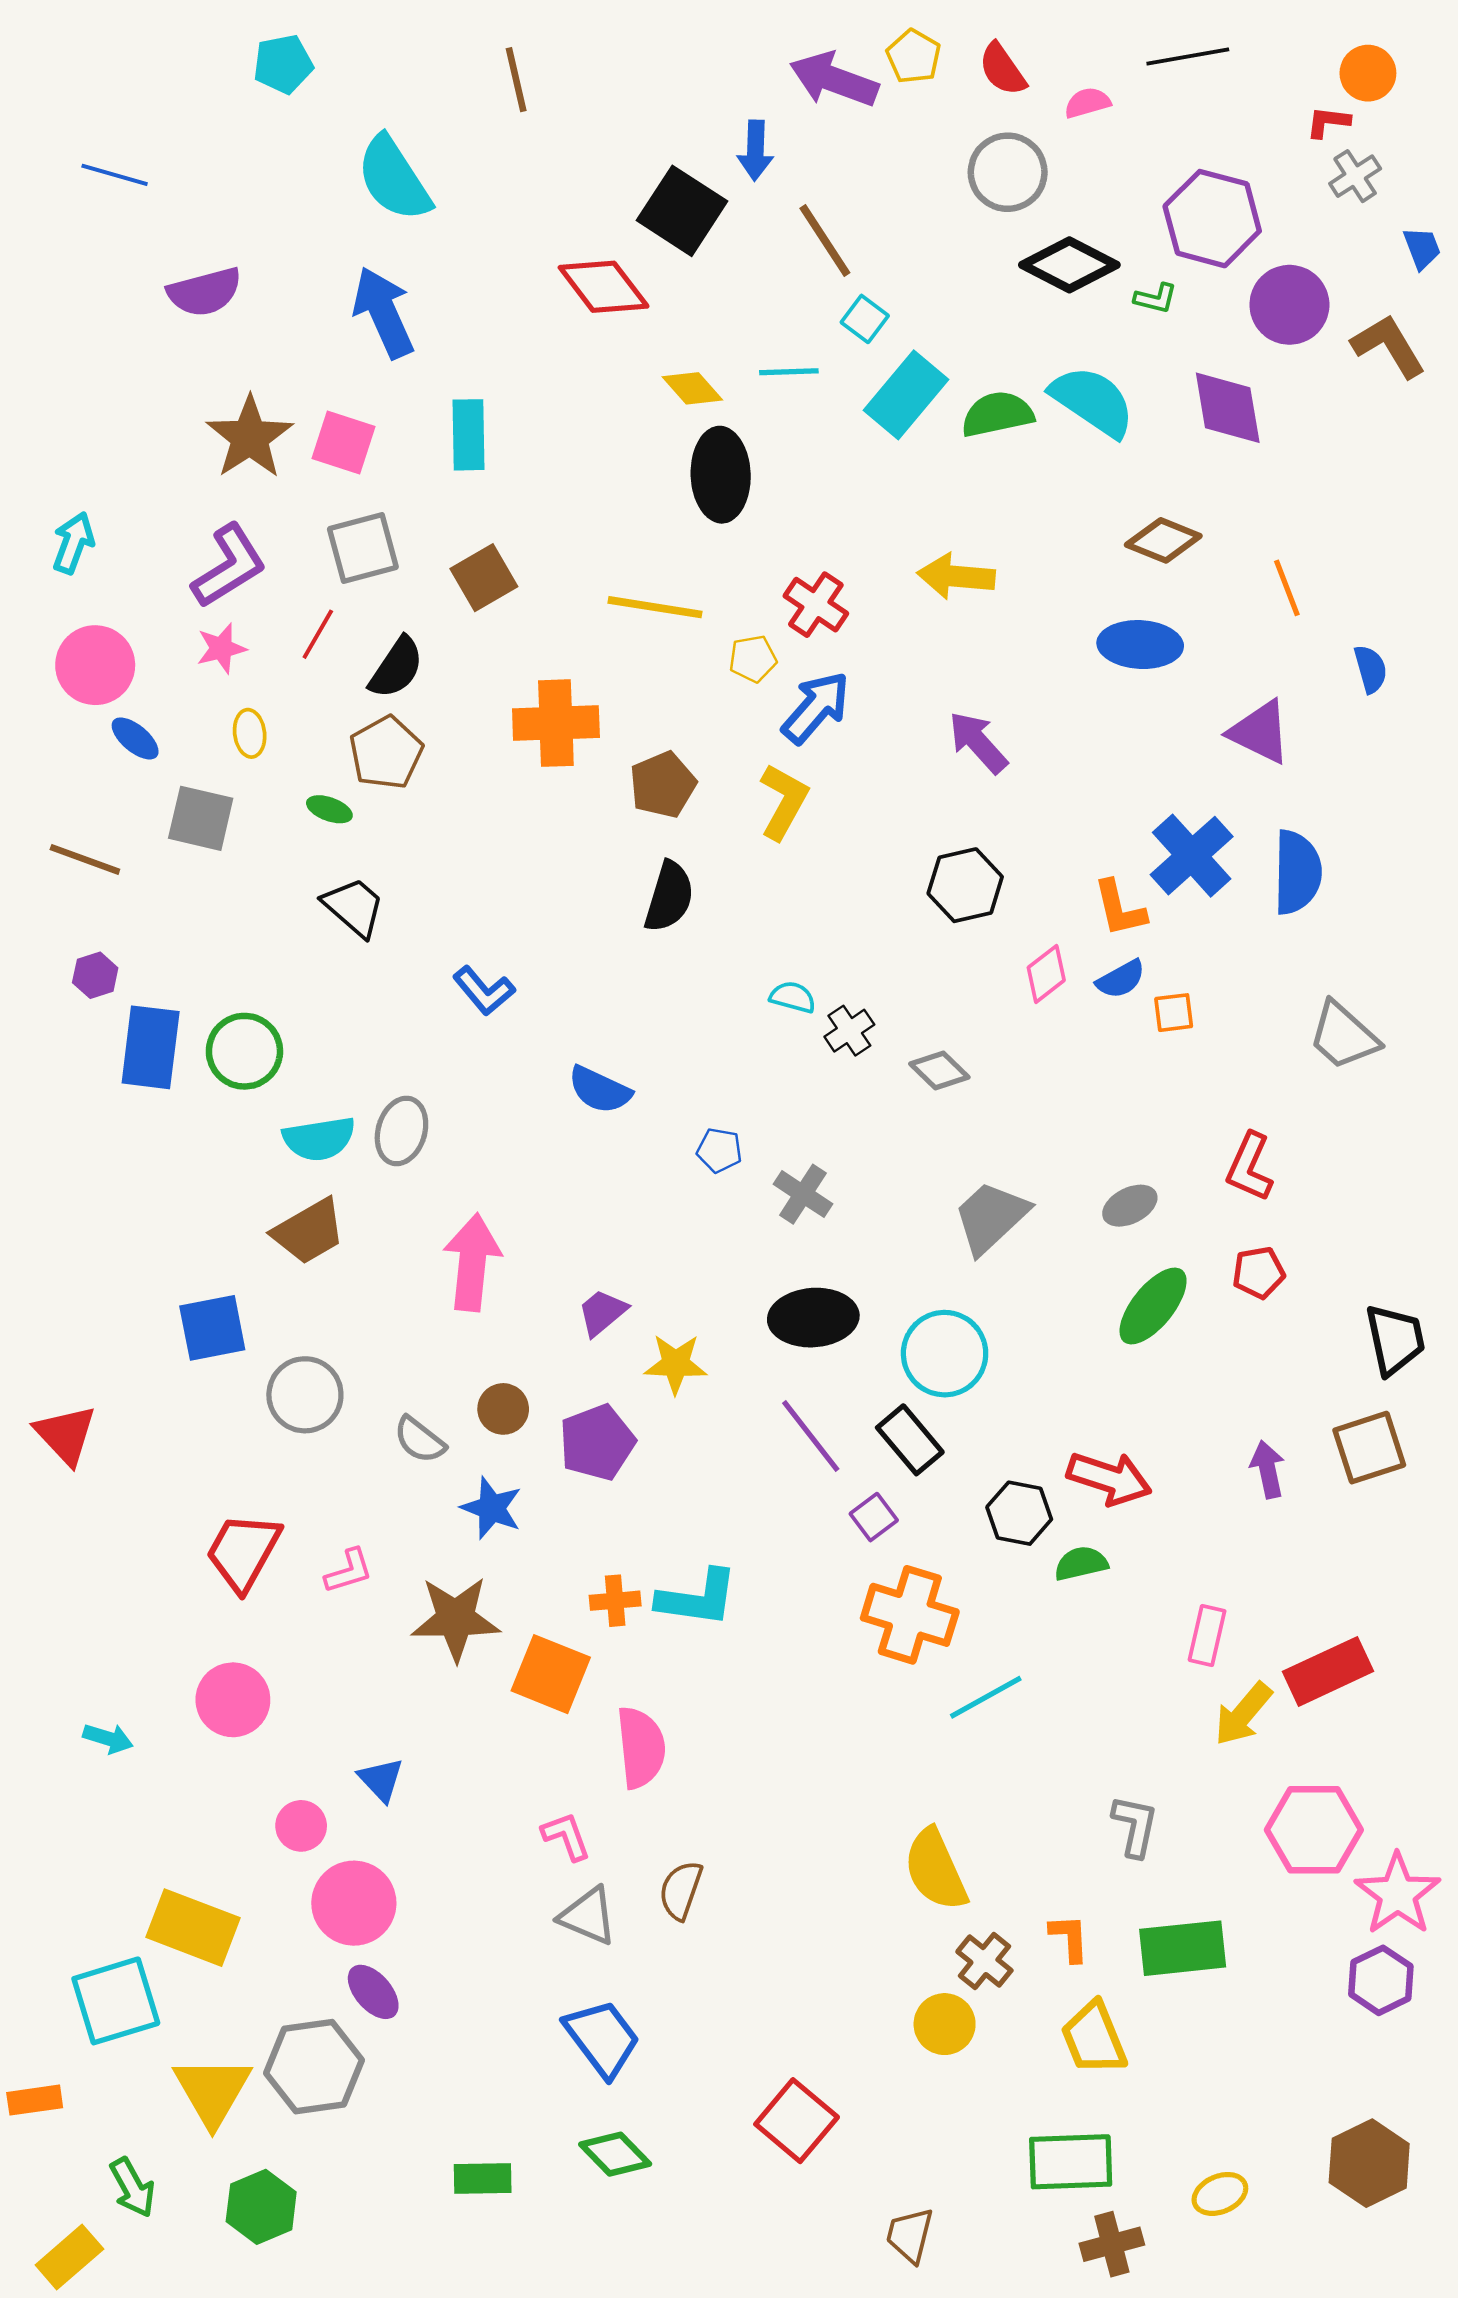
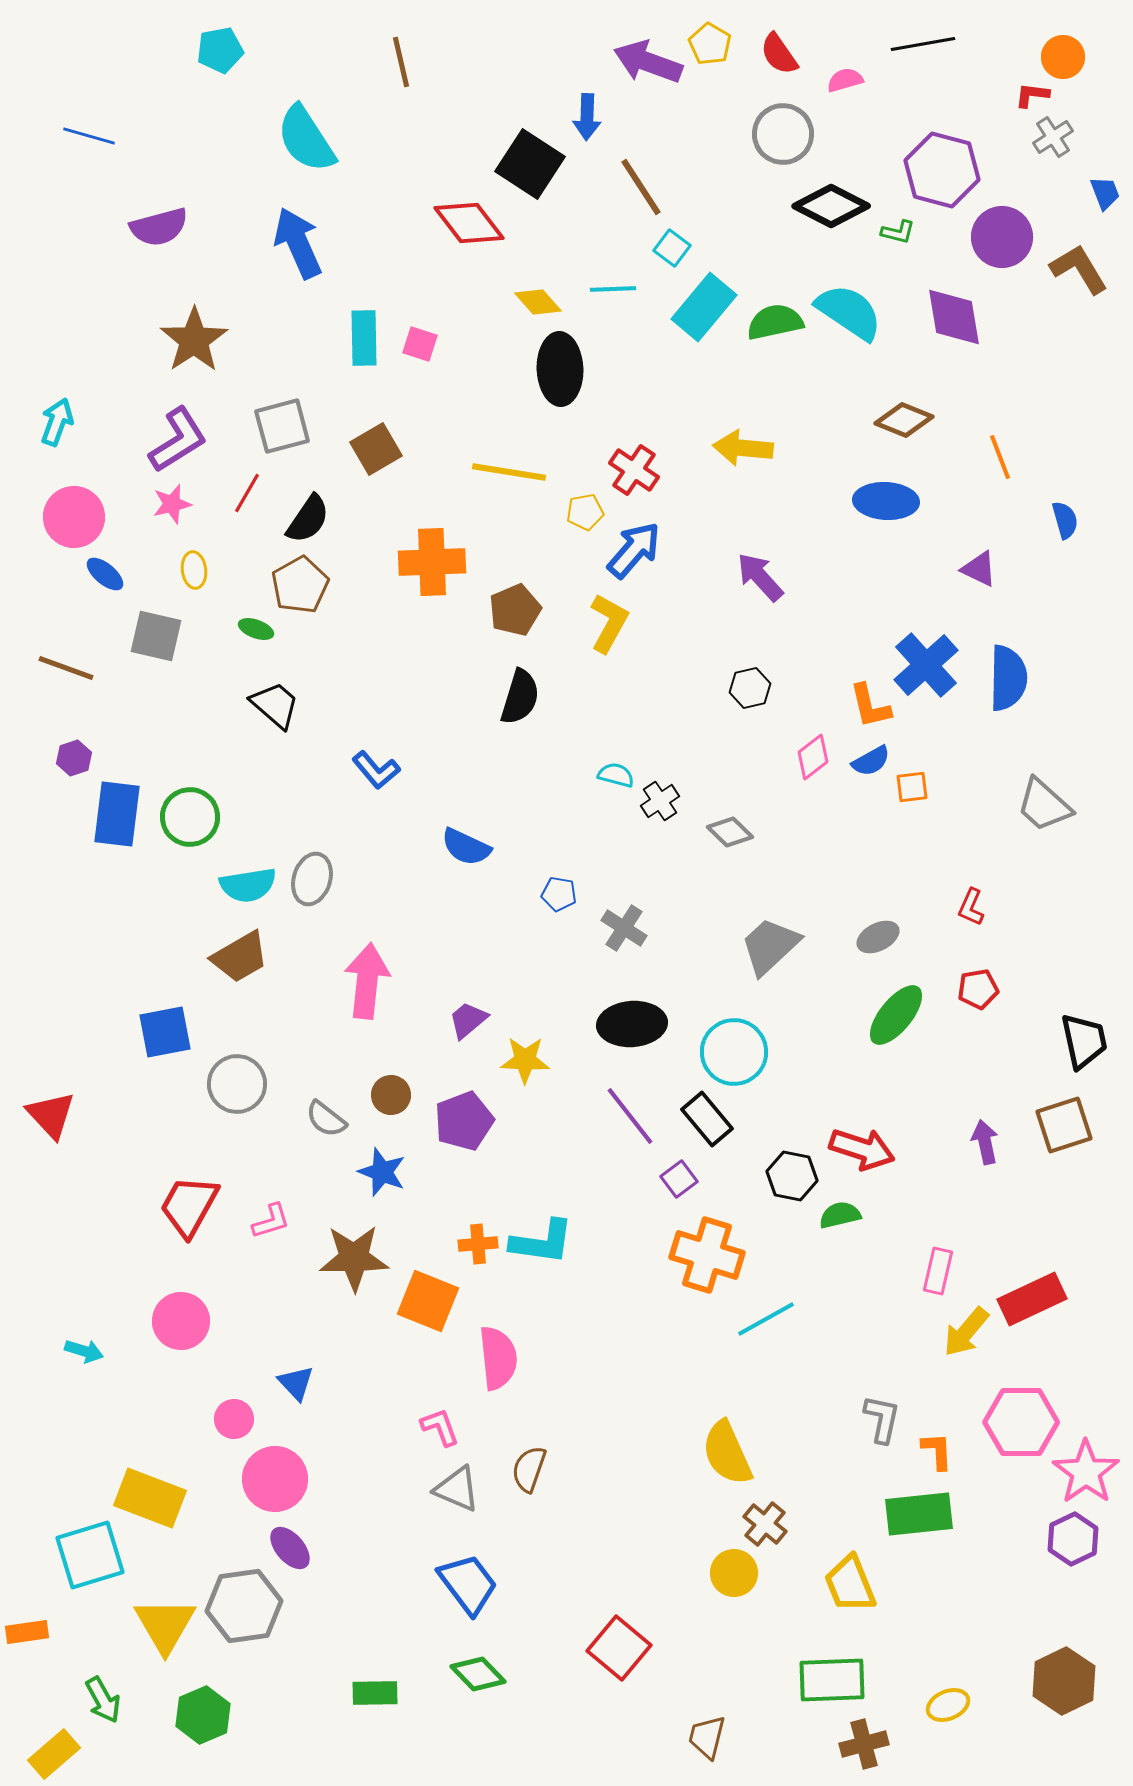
pink square: (344, 442) -> (420, 344), moved, size x0.7
purple triangle: (1260, 732) -> (979, 569), size x0.7
black hexagon: (965, 885) -> (750, 688), size x0.7
red L-shape: (1250, 1167) -> (971, 907), size x0.7
orange L-shape: (1069, 1938) -> (937, 1451), moved

